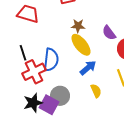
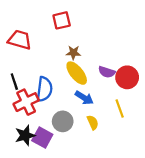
purple semicircle: (109, 33) -> (107, 72), moved, turned -35
blue arrow: (88, 68) -> (84, 98), turned 72
gray circle: (60, 96) -> (63, 121), moved

